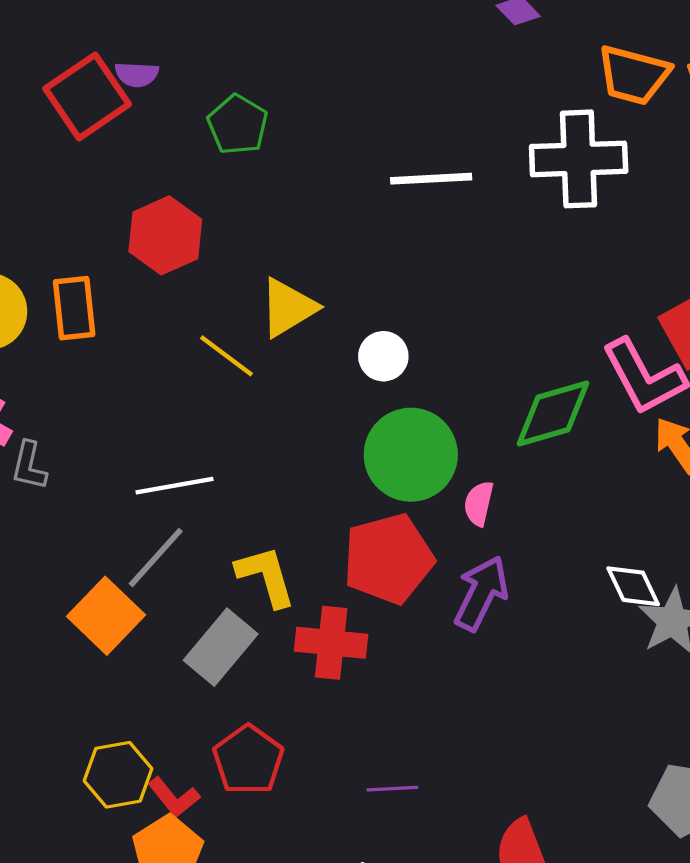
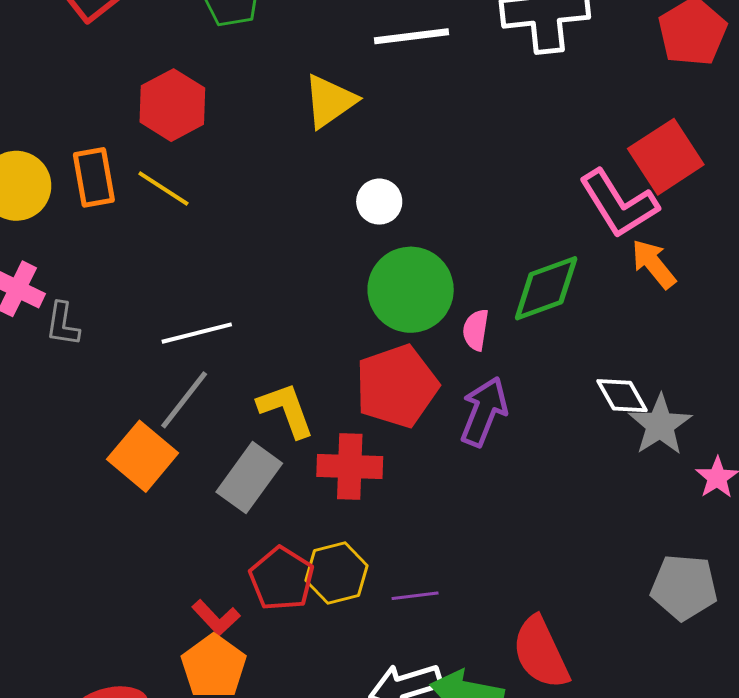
yellow triangle: (288, 308) -> (330, 101), moved
yellow line: (227, 356) -> (163, 188), moved
green diamond: (553, 413) -> (546, 288), moved
yellow hexagon: (118, 775) -> (336, 573), moved

